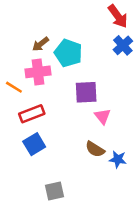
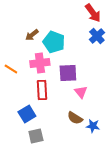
pink cross: (38, 72) -> (40, 63), moved
red rectangle: (32, 114) -> (42, 90), moved, turned -72
gray square: (54, 191) -> (36, 136), moved

